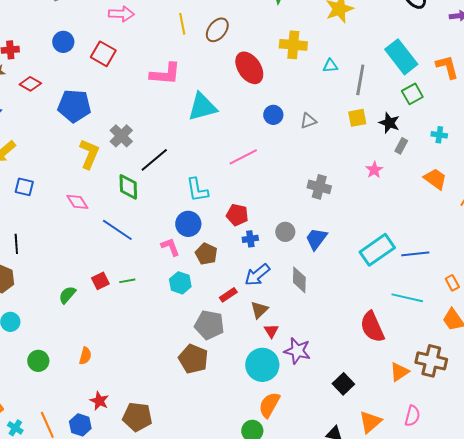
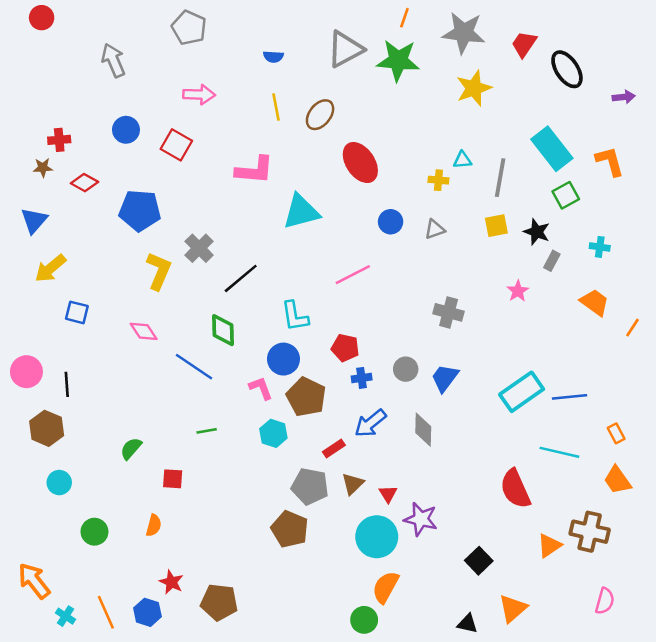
yellow cross: (293, 45) -> (438, 180), moved, size x0.6
green diamond: (128, 187) -> (223, 330), moved
brown pentagon: (206, 254) -> (306, 397), size x1.4
red square: (100, 281) -> (173, 479), moved, turned 30
brown triangle: (259, 310) -> (353, 484), moved
pink semicircle: (412, 416) -> (605, 601), moved

